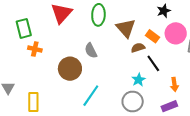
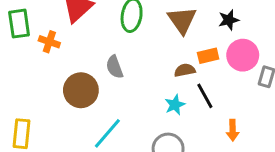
brown triangle: (126, 28) -> (182, 20), moved
orange rectangle: (153, 36) -> (208, 56), turned -56
orange cross: (35, 49) -> (49, 42), moved
cyan star: (139, 80) -> (175, 105), moved

